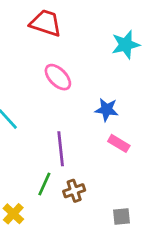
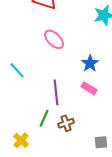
blue star: (107, 110) -> (90, 63), turned 30
pink rectangle: (119, 143) -> (89, 88), moved

